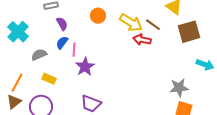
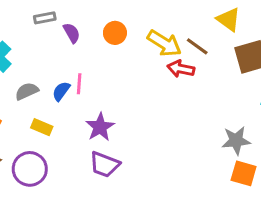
purple semicircle: (62, 24) -> (72, 33), moved
blue semicircle: (62, 43) -> (61, 91), moved
purple star: (85, 67) -> (100, 127), moved

